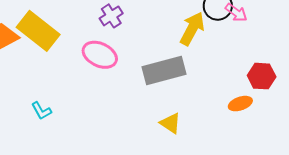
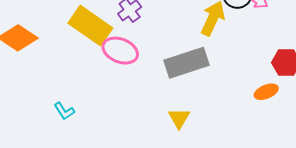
yellow rectangle: (38, 31) -> (90, 26), moved
yellow triangle: (170, 123) -> (179, 118), moved, turned 30

